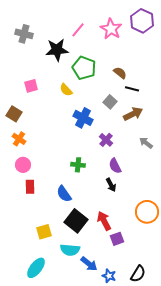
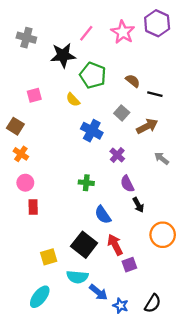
black line: (132, 89) -> (155, 94), moved
black arrow: (111, 185) -> (138, 205), moved
blue semicircle: (64, 194) -> (103, 215), moved

